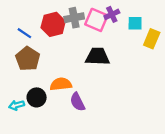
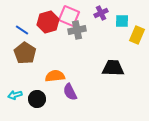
gray cross: (74, 18) -> (77, 30), moved
pink square: (96, 20) -> (69, 16), moved
black trapezoid: (97, 56) -> (113, 68), moved
black circle: (37, 97) -> (37, 99), moved

